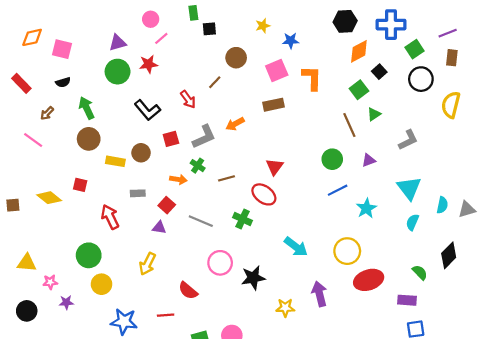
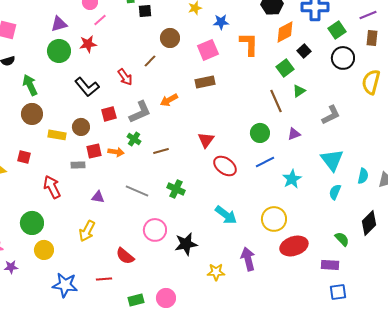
orange L-shape: (312, 78) -> (249, 44), moved
red ellipse: (264, 194) -> (225, 166), moved
red square: (167, 205) -> (94, 151), moved, turned 35

